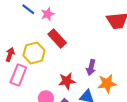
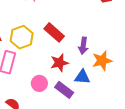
red rectangle: (57, 38) -> (54, 32), moved

